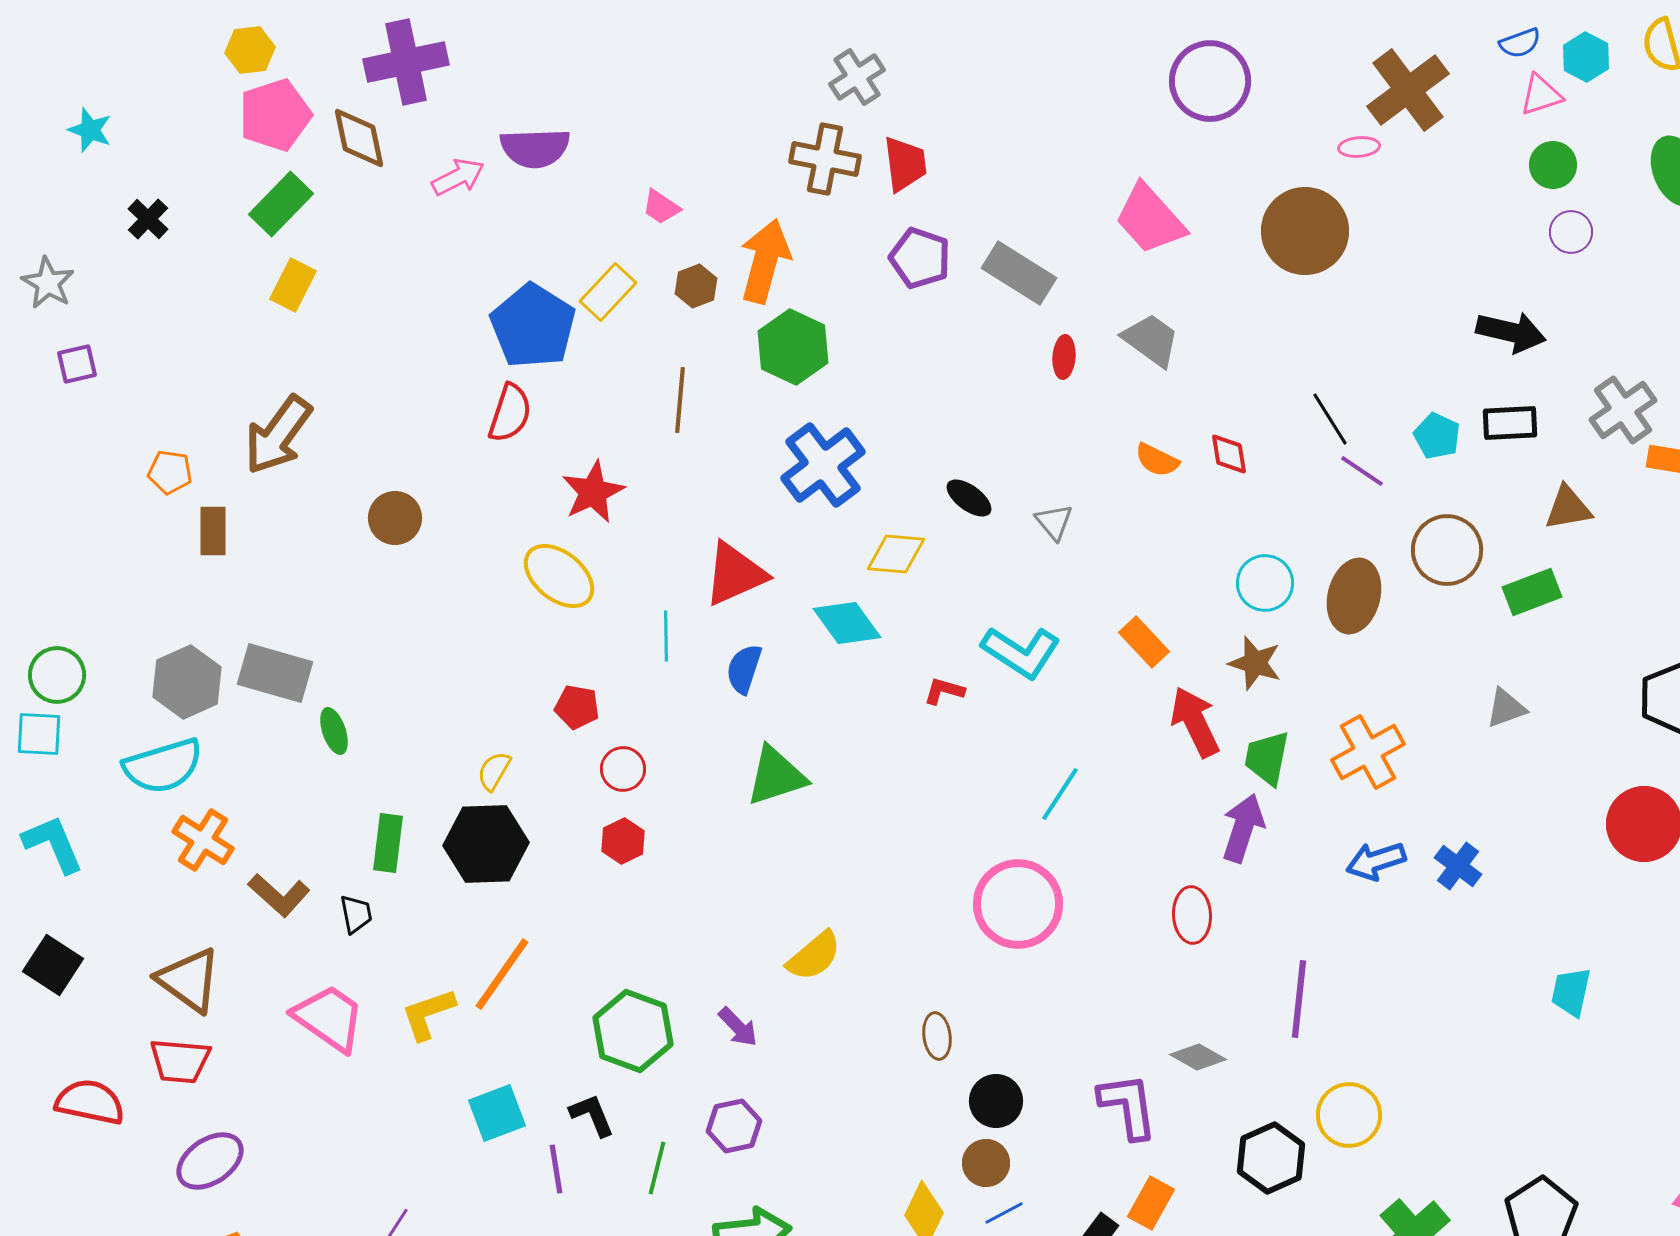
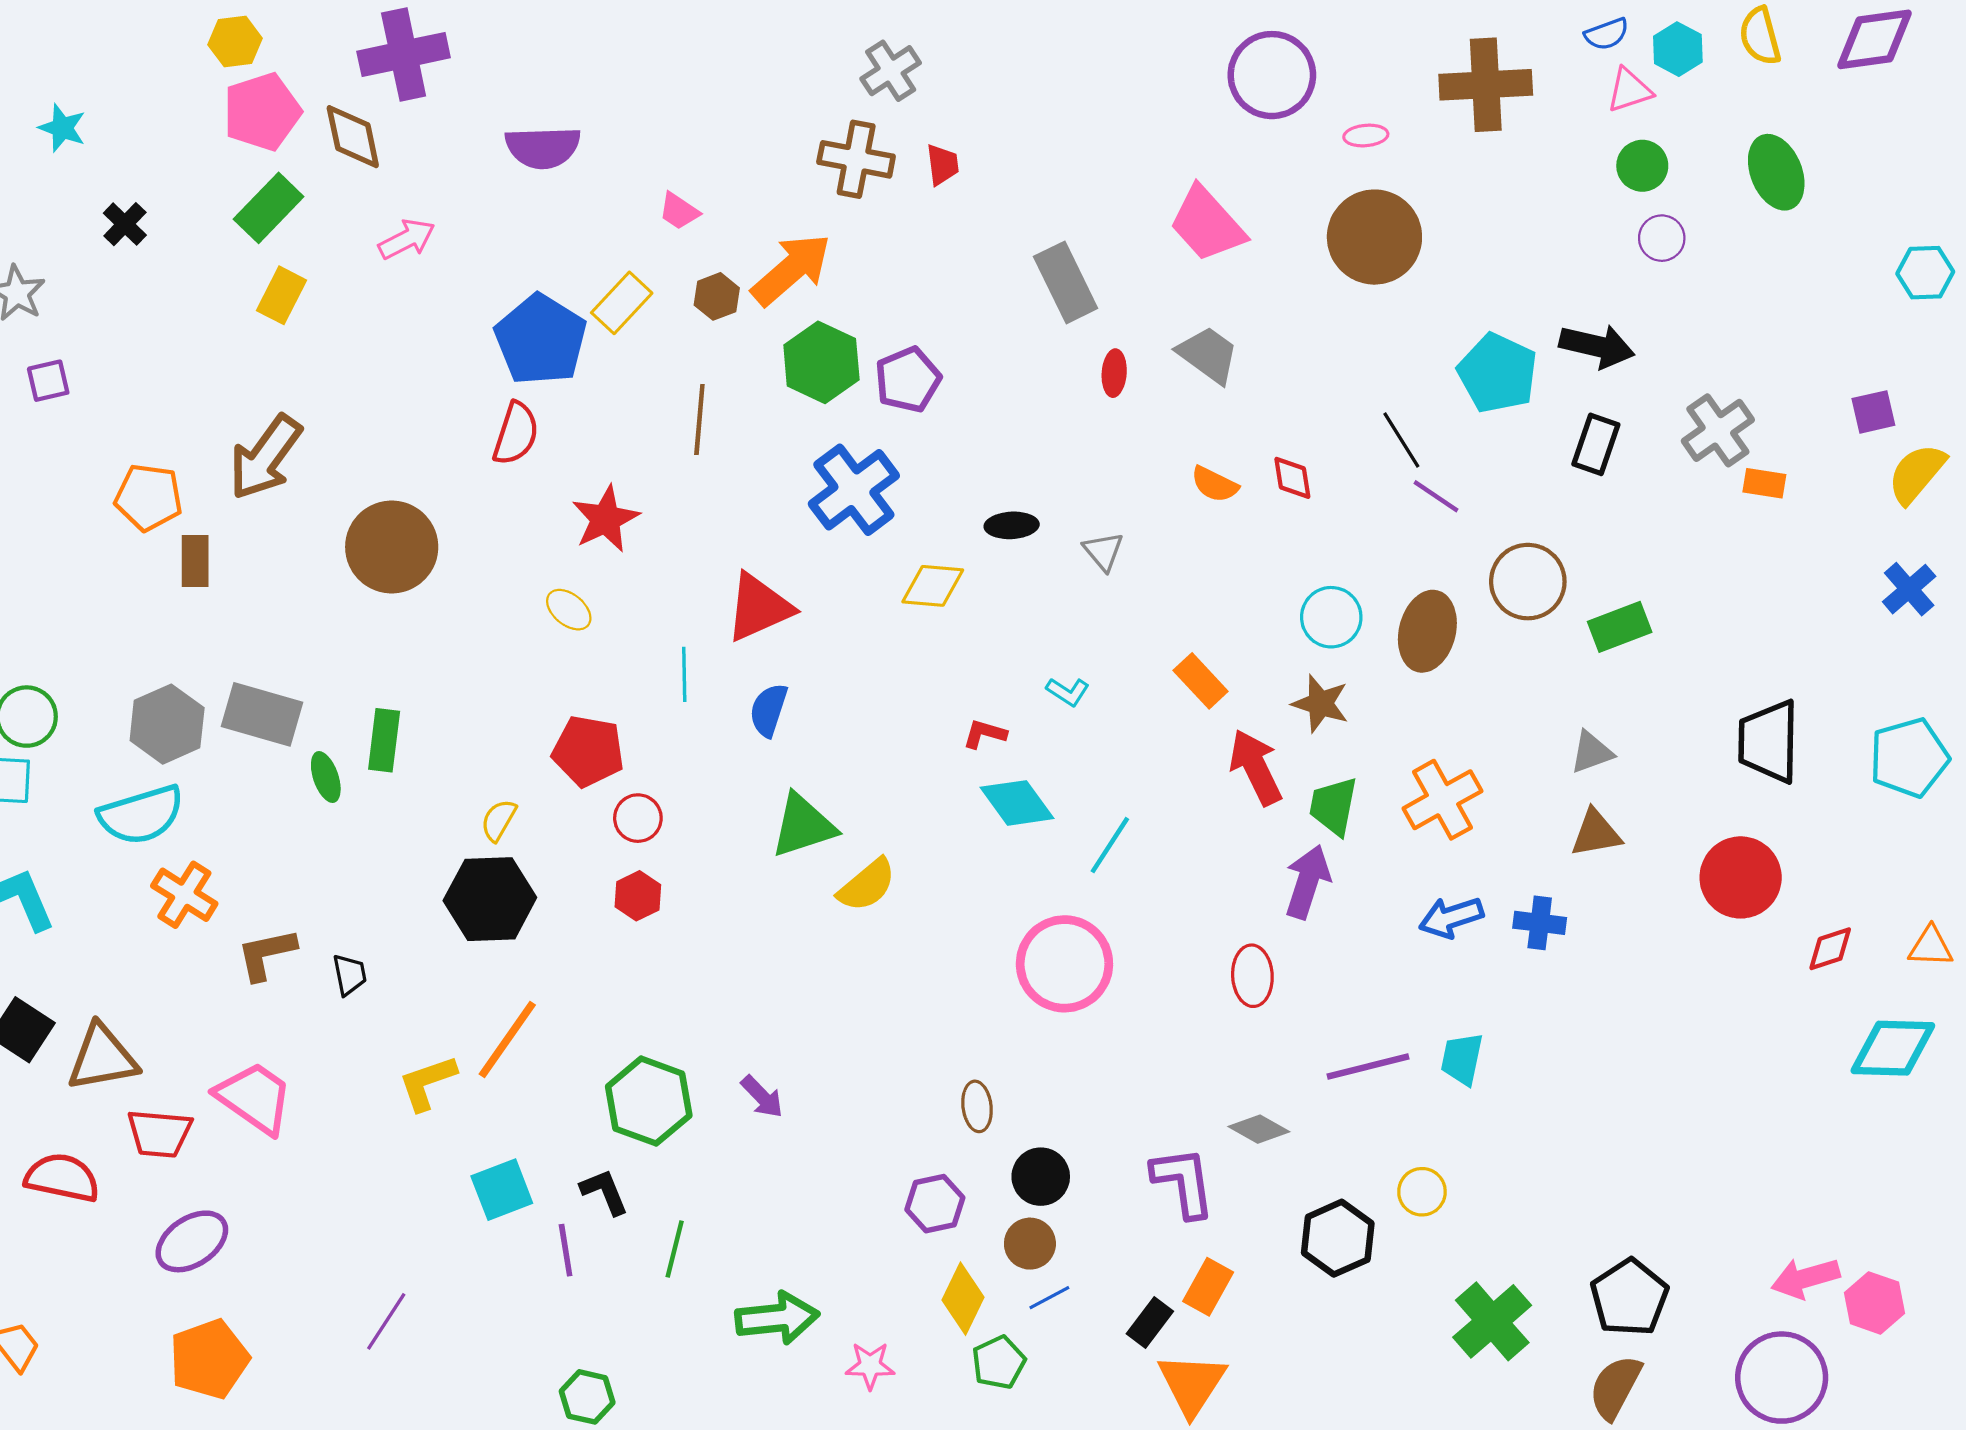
brown cross: (1408, 90) -> (1486, 85), turned 34
pink ellipse: (1359, 147) -> (1366, 136), moved
red trapezoid: (905, 164) -> (942, 165), size x0.7
pink arrow: (458, 177) -> (407, 239), moved
purple pentagon: (920, 258) -> (908, 380), moved, turned 30
orange arrow: (765, 261) -> (791, 269), turned 34
gray rectangle: (1019, 273) -> (1066, 282), turned 32
black rectangle: (1510, 423) -> (1596, 444), turned -68
cyan pentagon: (1437, 436) -> (1498, 373), moved, size x1.6
orange pentagon: (170, 472) -> (149, 497), size x1.4
black ellipse: (969, 498) -> (1012, 525), turned -39
brown triangle: (1568, 508) -> (1596, 833), moved
brown circle: (395, 518) -> (392, 547), size x1.6
yellow ellipse: (559, 576) -> (569, 610), size x0.6
cyan diamond: (847, 623) -> (1017, 803), moved
cyan L-shape: (1021, 652) -> (1068, 692), size x0.5
red pentagon: (577, 707) -> (588, 751), size x1.5
green rectangle: (388, 843) -> (384, 740), moved
blue cross: (1458, 866) -> (1540, 923), turned -30
brown L-shape: (279, 895) -> (266, 954), turned 126
yellow semicircle: (814, 956) -> (867, 885), moved
brown triangle: (189, 980) -> (102, 1058), moved, turned -46
cyan trapezoid: (1571, 992) -> (1462, 1059), moved
purple line: (1299, 999) -> (1368, 1066), turned 70
pink trapezoid: (329, 1018) -> (254, 1098), moved
yellow circle: (1349, 1115) -> (1422, 1192), size x0.7
purple hexagon: (734, 1126) -> (935, 1204), moved

